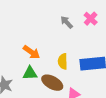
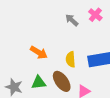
green triangle: (30, 73) -> (39, 83), moved
brown ellipse: (52, 83) -> (62, 81), turned 30

